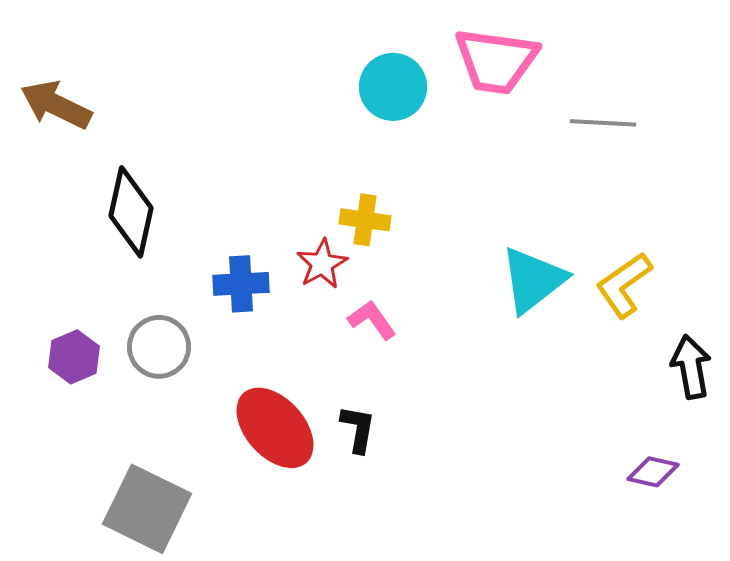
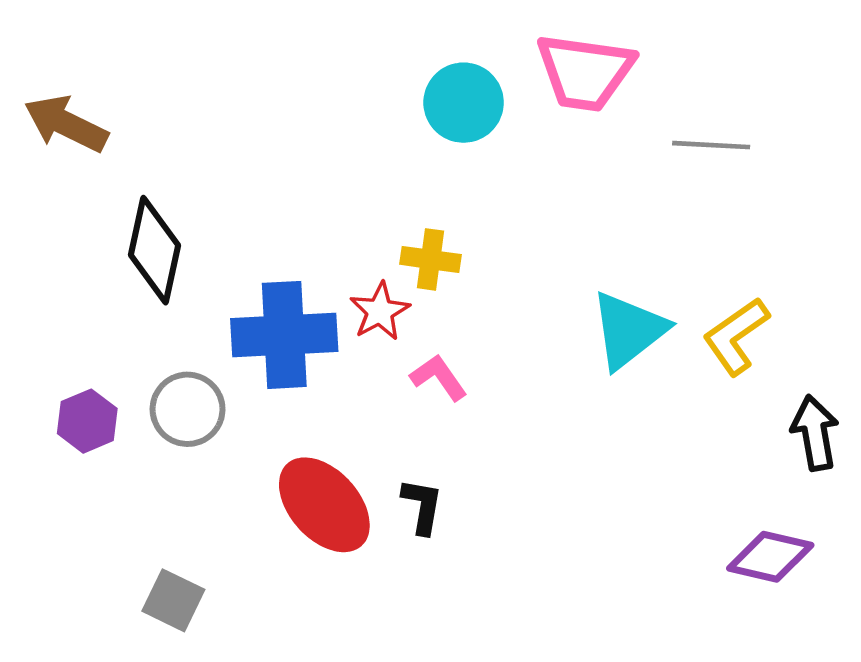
blue cross: (241, 284) -> (284, 335), size x1.6
purple diamond: (653, 472) -> (770, 557), size x1.4
gray square: (147, 509) -> (173, 600), size x0.6

